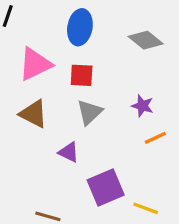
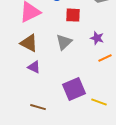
red square: (82, 75) -> (73, 15), moved
purple triangle: (69, 152) -> (34, 67), moved

